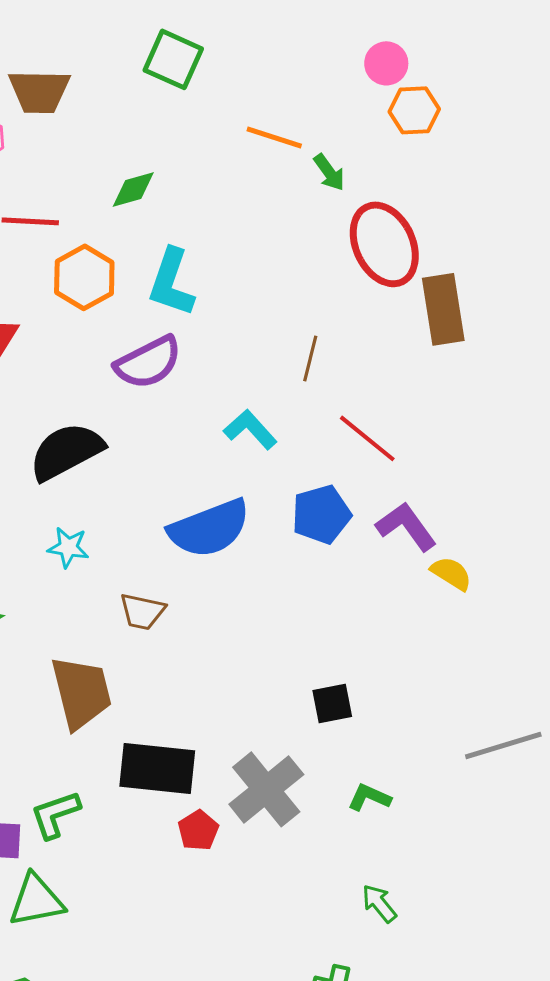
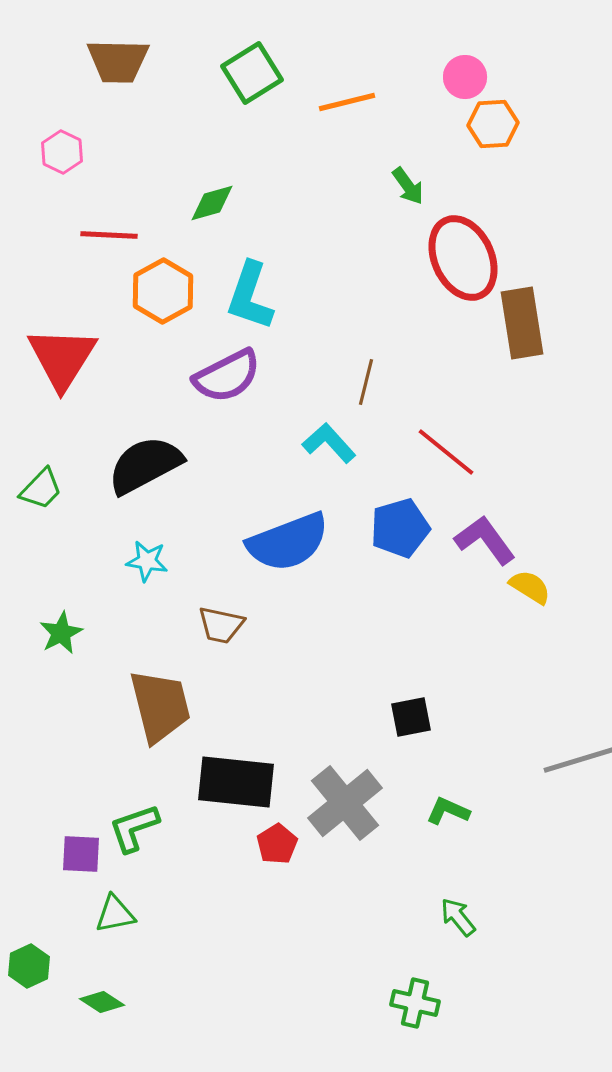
green square: (173, 59) -> (252, 73), turned 34
brown trapezoid: (39, 91) -> (118, 61), moved
orange line: (274, 137) -> (347, 102), moved, turned -32
brown line: (310, 358) -> (366, 382), moved
green triangle: (36, 900) -> (115, 914), size x0.7

